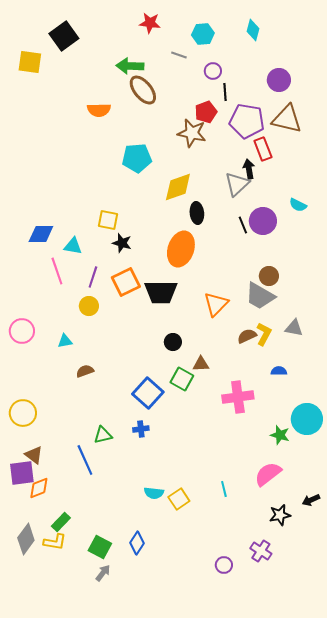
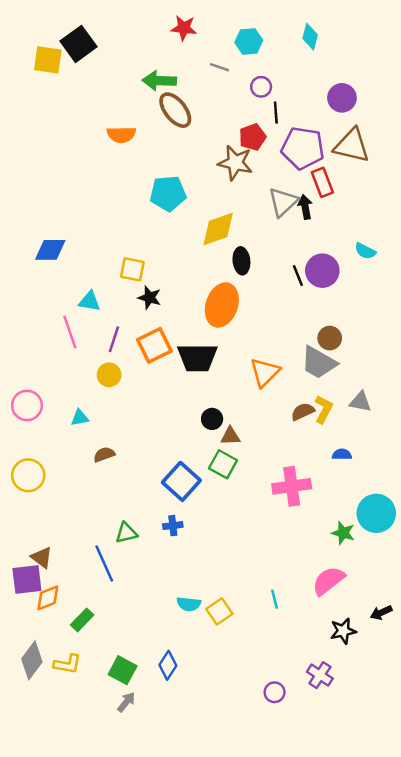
yellow square: (30, 62) -> (48, 60), moved
gray triangle: (237, 184) -> (283, 202), moved
blue diamond: (41, 234) -> (50, 250), moved
brown triangle: (201, 364) -> (230, 436), moved
yellow circle: (23, 413) -> (28, 475), moved
green rectangle: (61, 522) -> (82, 620), moved

